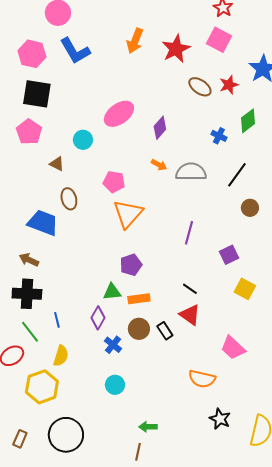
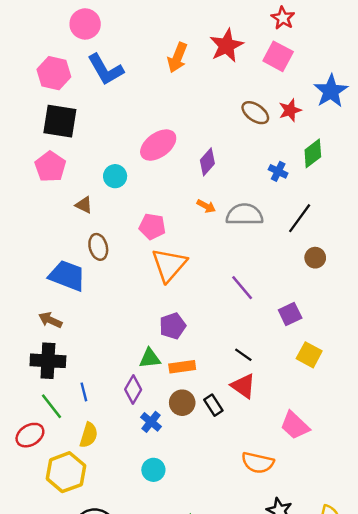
red star: (176, 49) -> (227, 46), moved
purple line: (189, 233) -> (242, 288), turned -55

